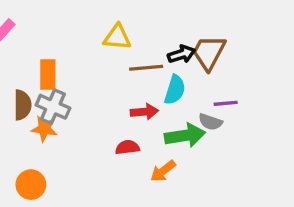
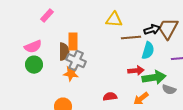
brown semicircle: (22, 105) -> (64, 52), moved
red arrow: (144, 112) -> (136, 71), moved
gray semicircle: (210, 122) -> (169, 90), moved
red semicircle: (127, 147) -> (110, 97), moved

